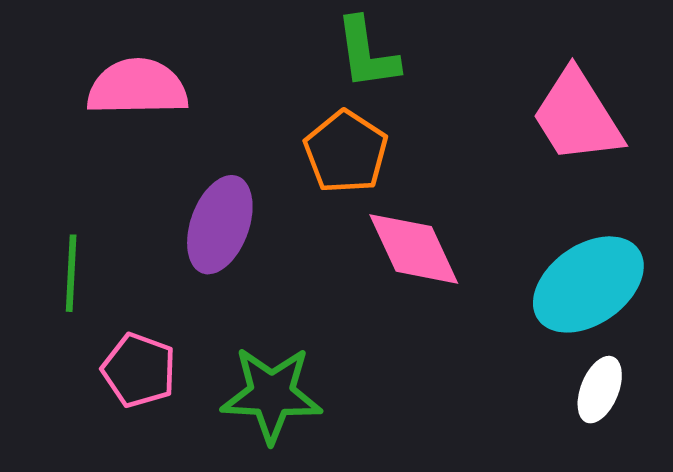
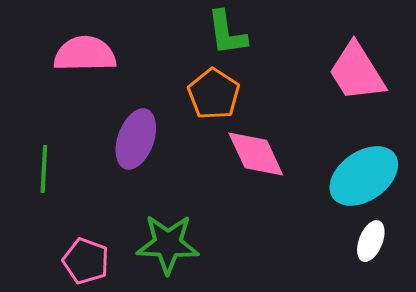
pink pentagon: (139, 370) -> (86, 261), moved

